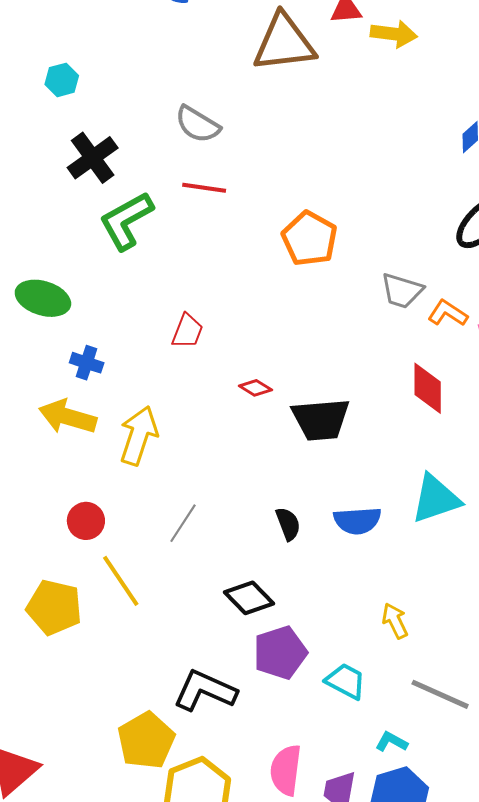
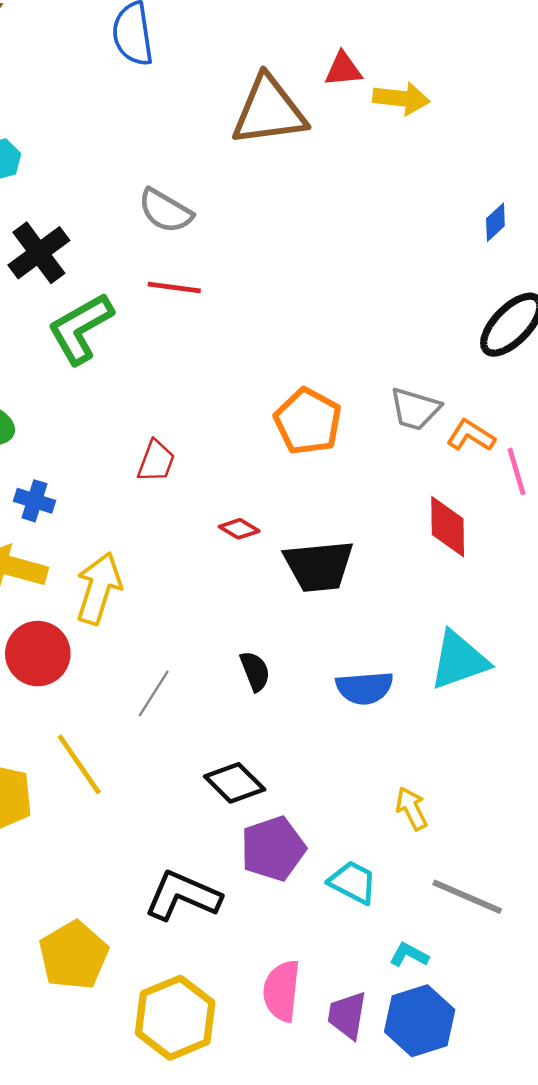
orange pentagon: (310, 239) -> (308, 421), moved
red circle: (86, 521) -> (38, 654), moved, size x1.4
black semicircle: (288, 524) -> (255, 671), moved
yellow pentagon: (146, 740) -> (74, 955), moved

